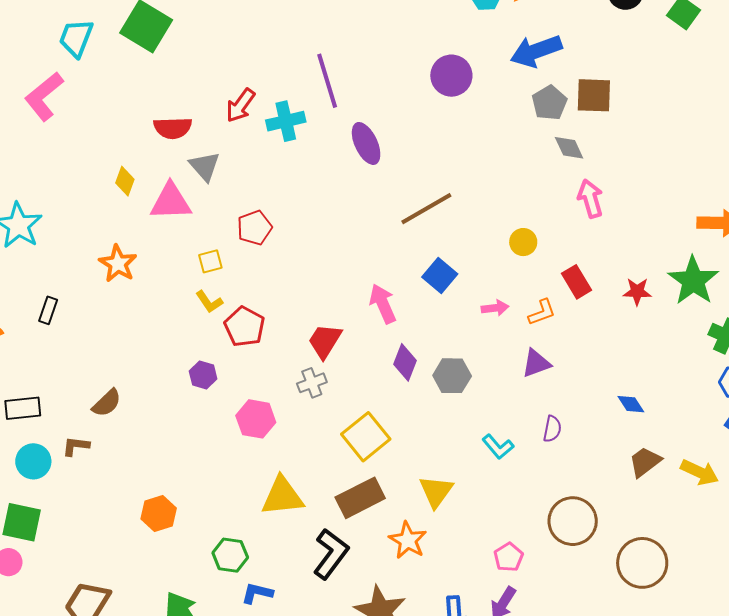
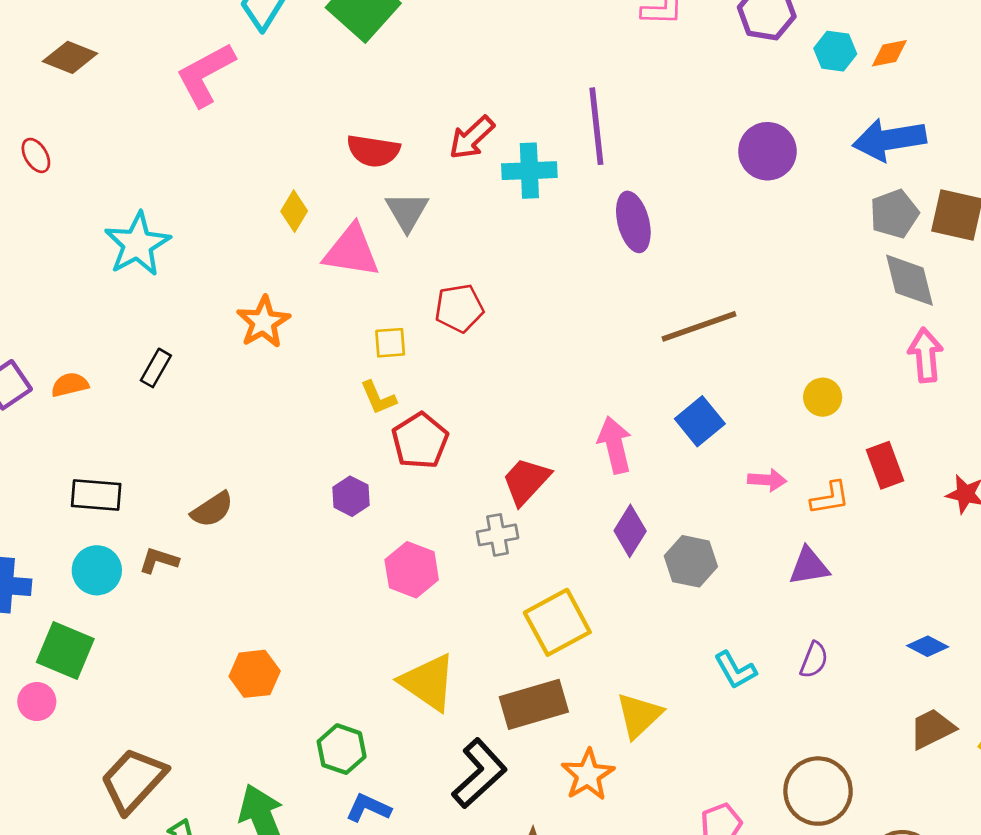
gray diamond: (569, 148) -> (910, 280), size x1.4
blue diamond: (631, 404) -> (928, 646), turned -40
yellow triangle: (282, 496) -> (428, 682), turned 30

